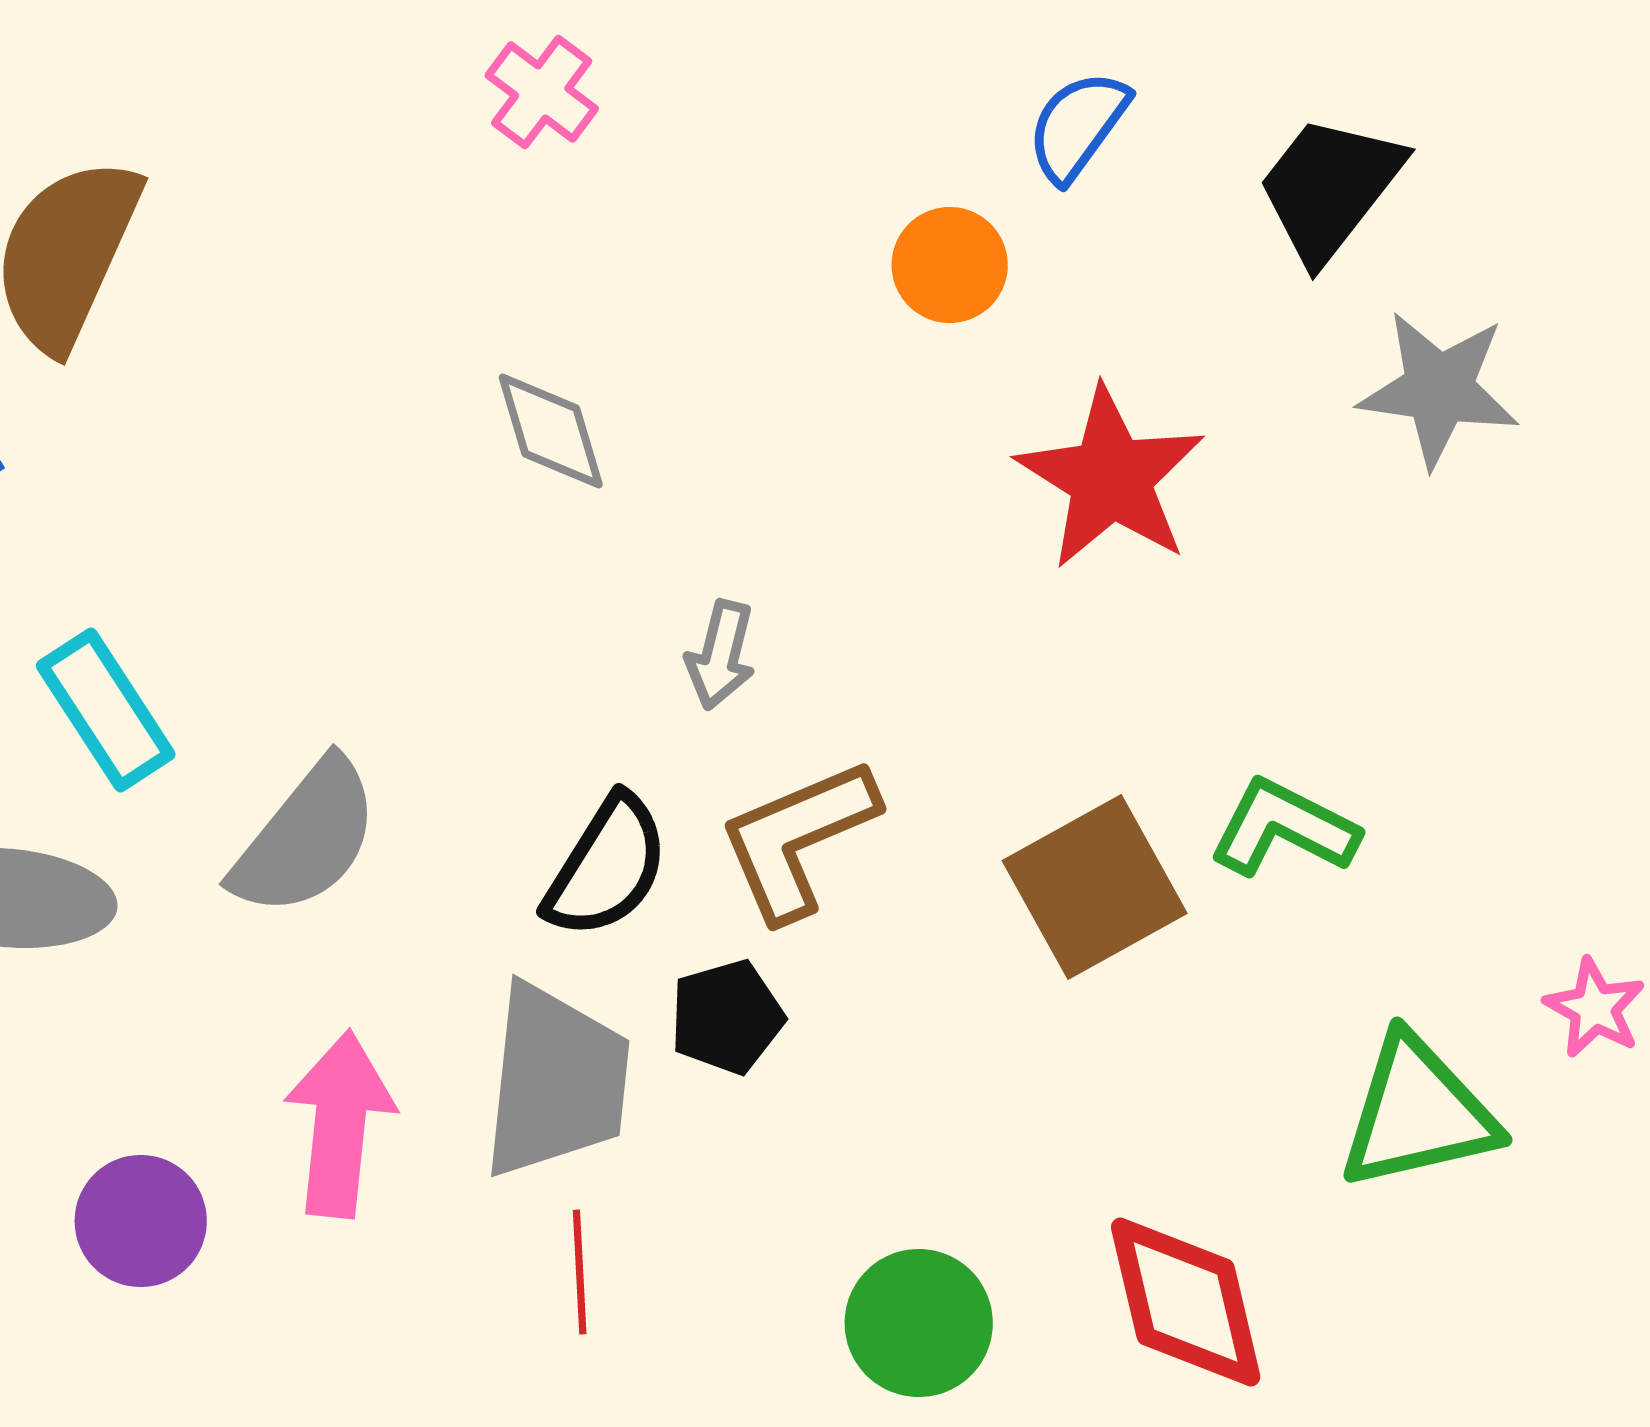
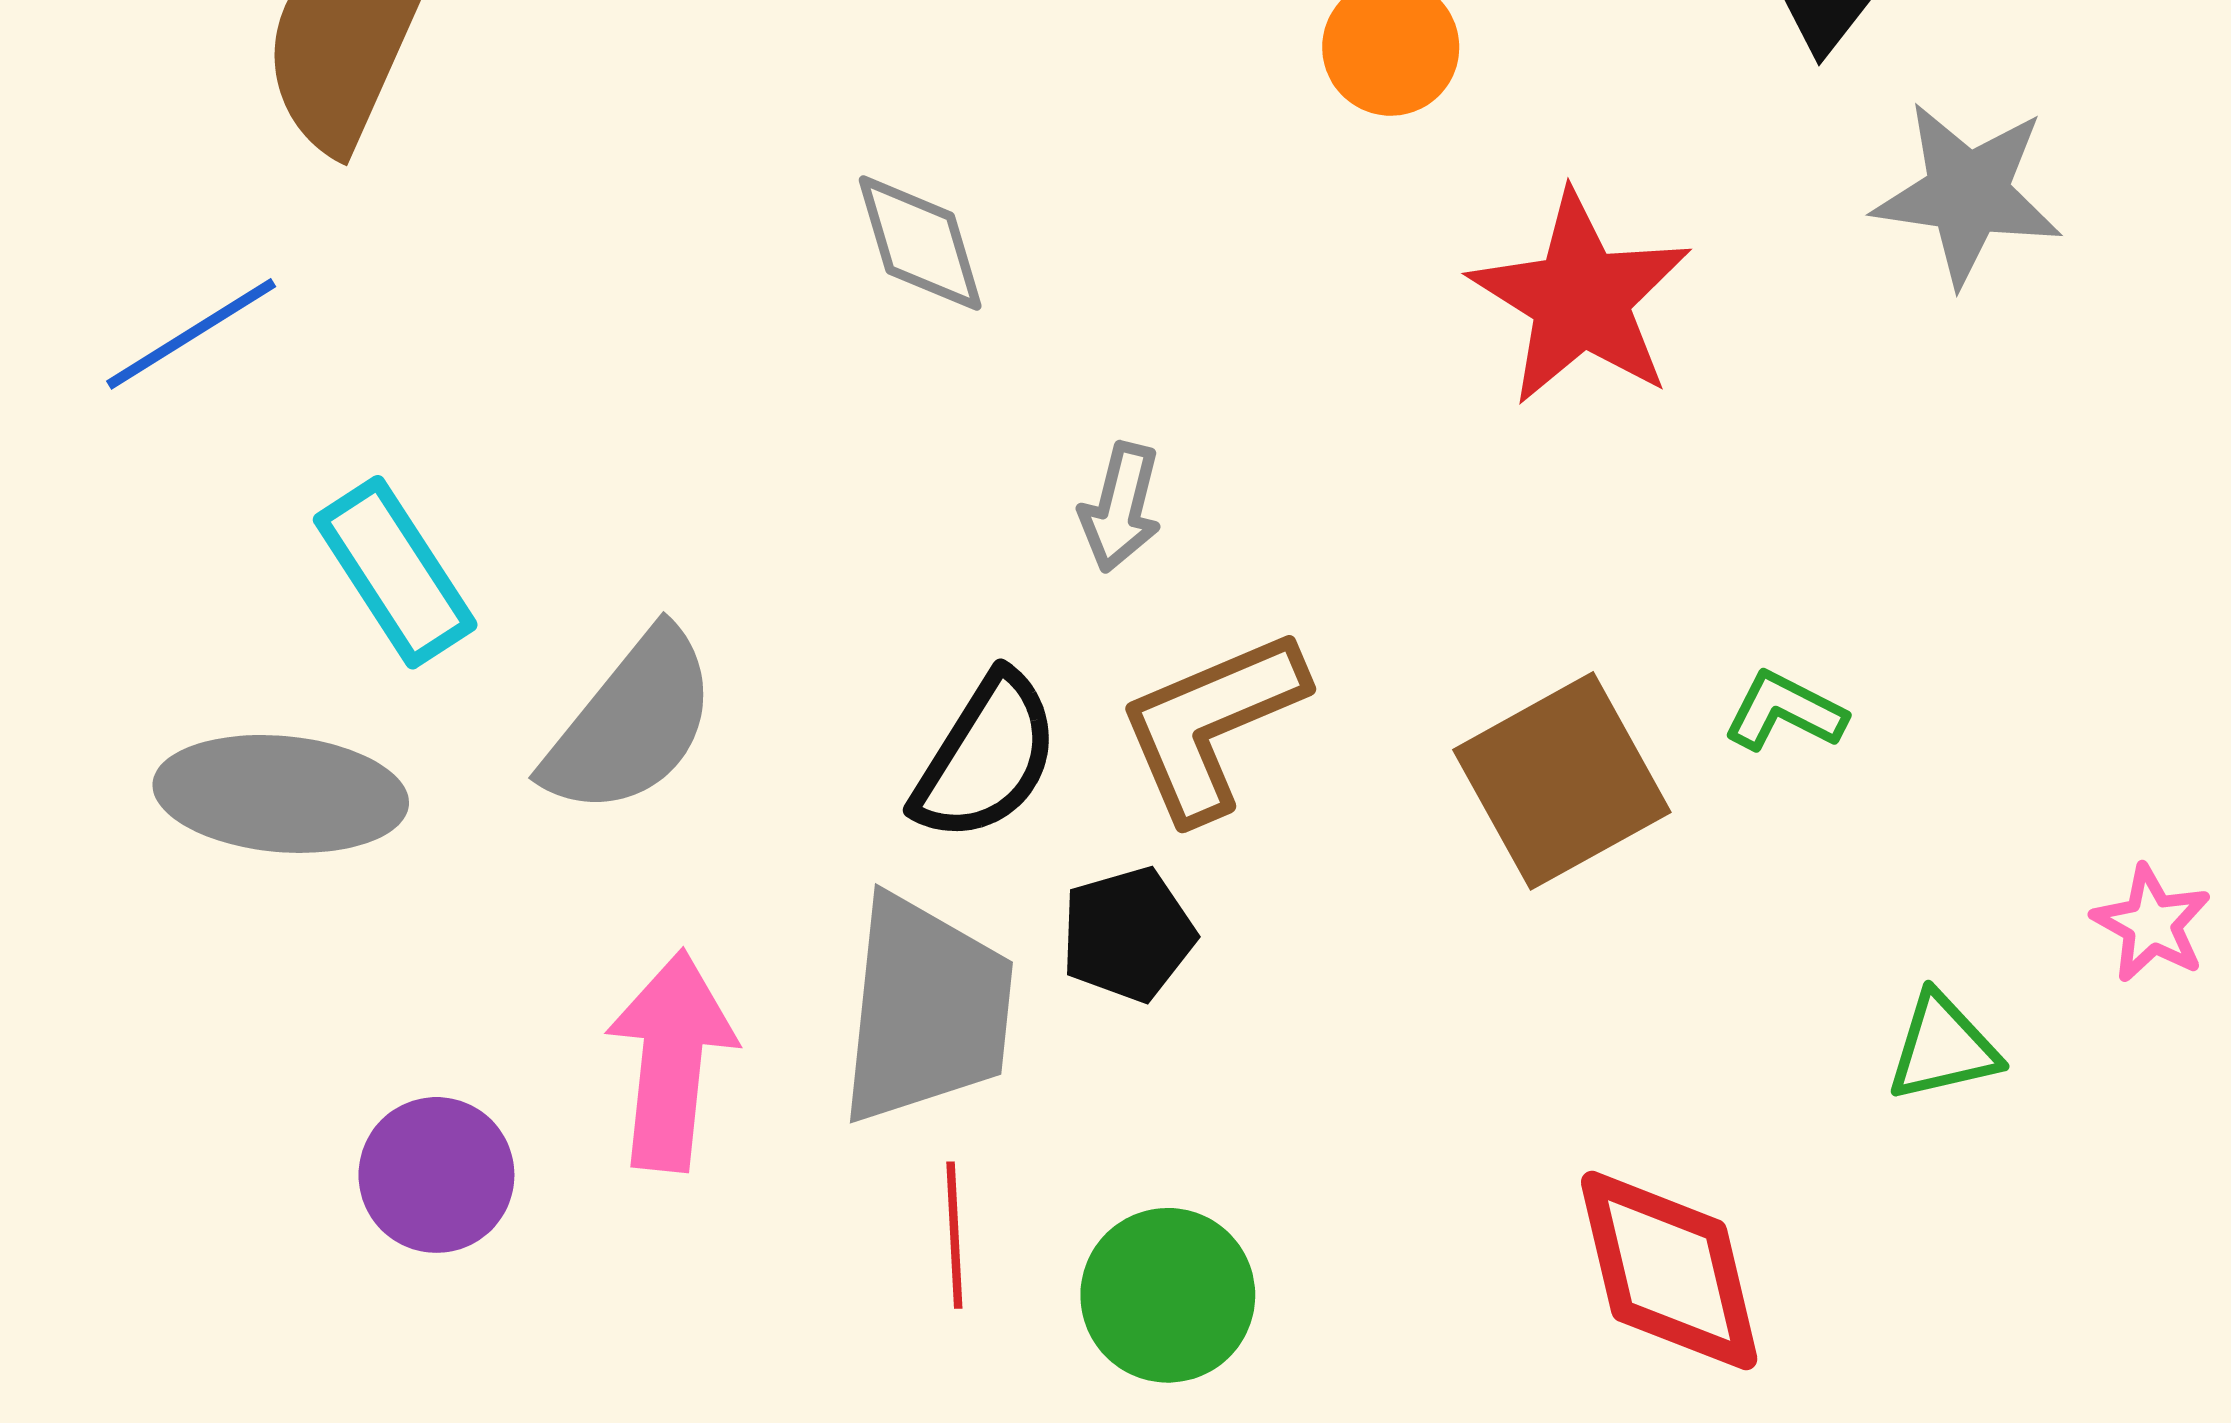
green L-shape: (1284, 828) -> (1785, 711), size x0.7
green triangle: (1418, 1113) -> (1943, 1048), size x0.6
green circle: (919, 1323) -> (1168, 1295), moved

